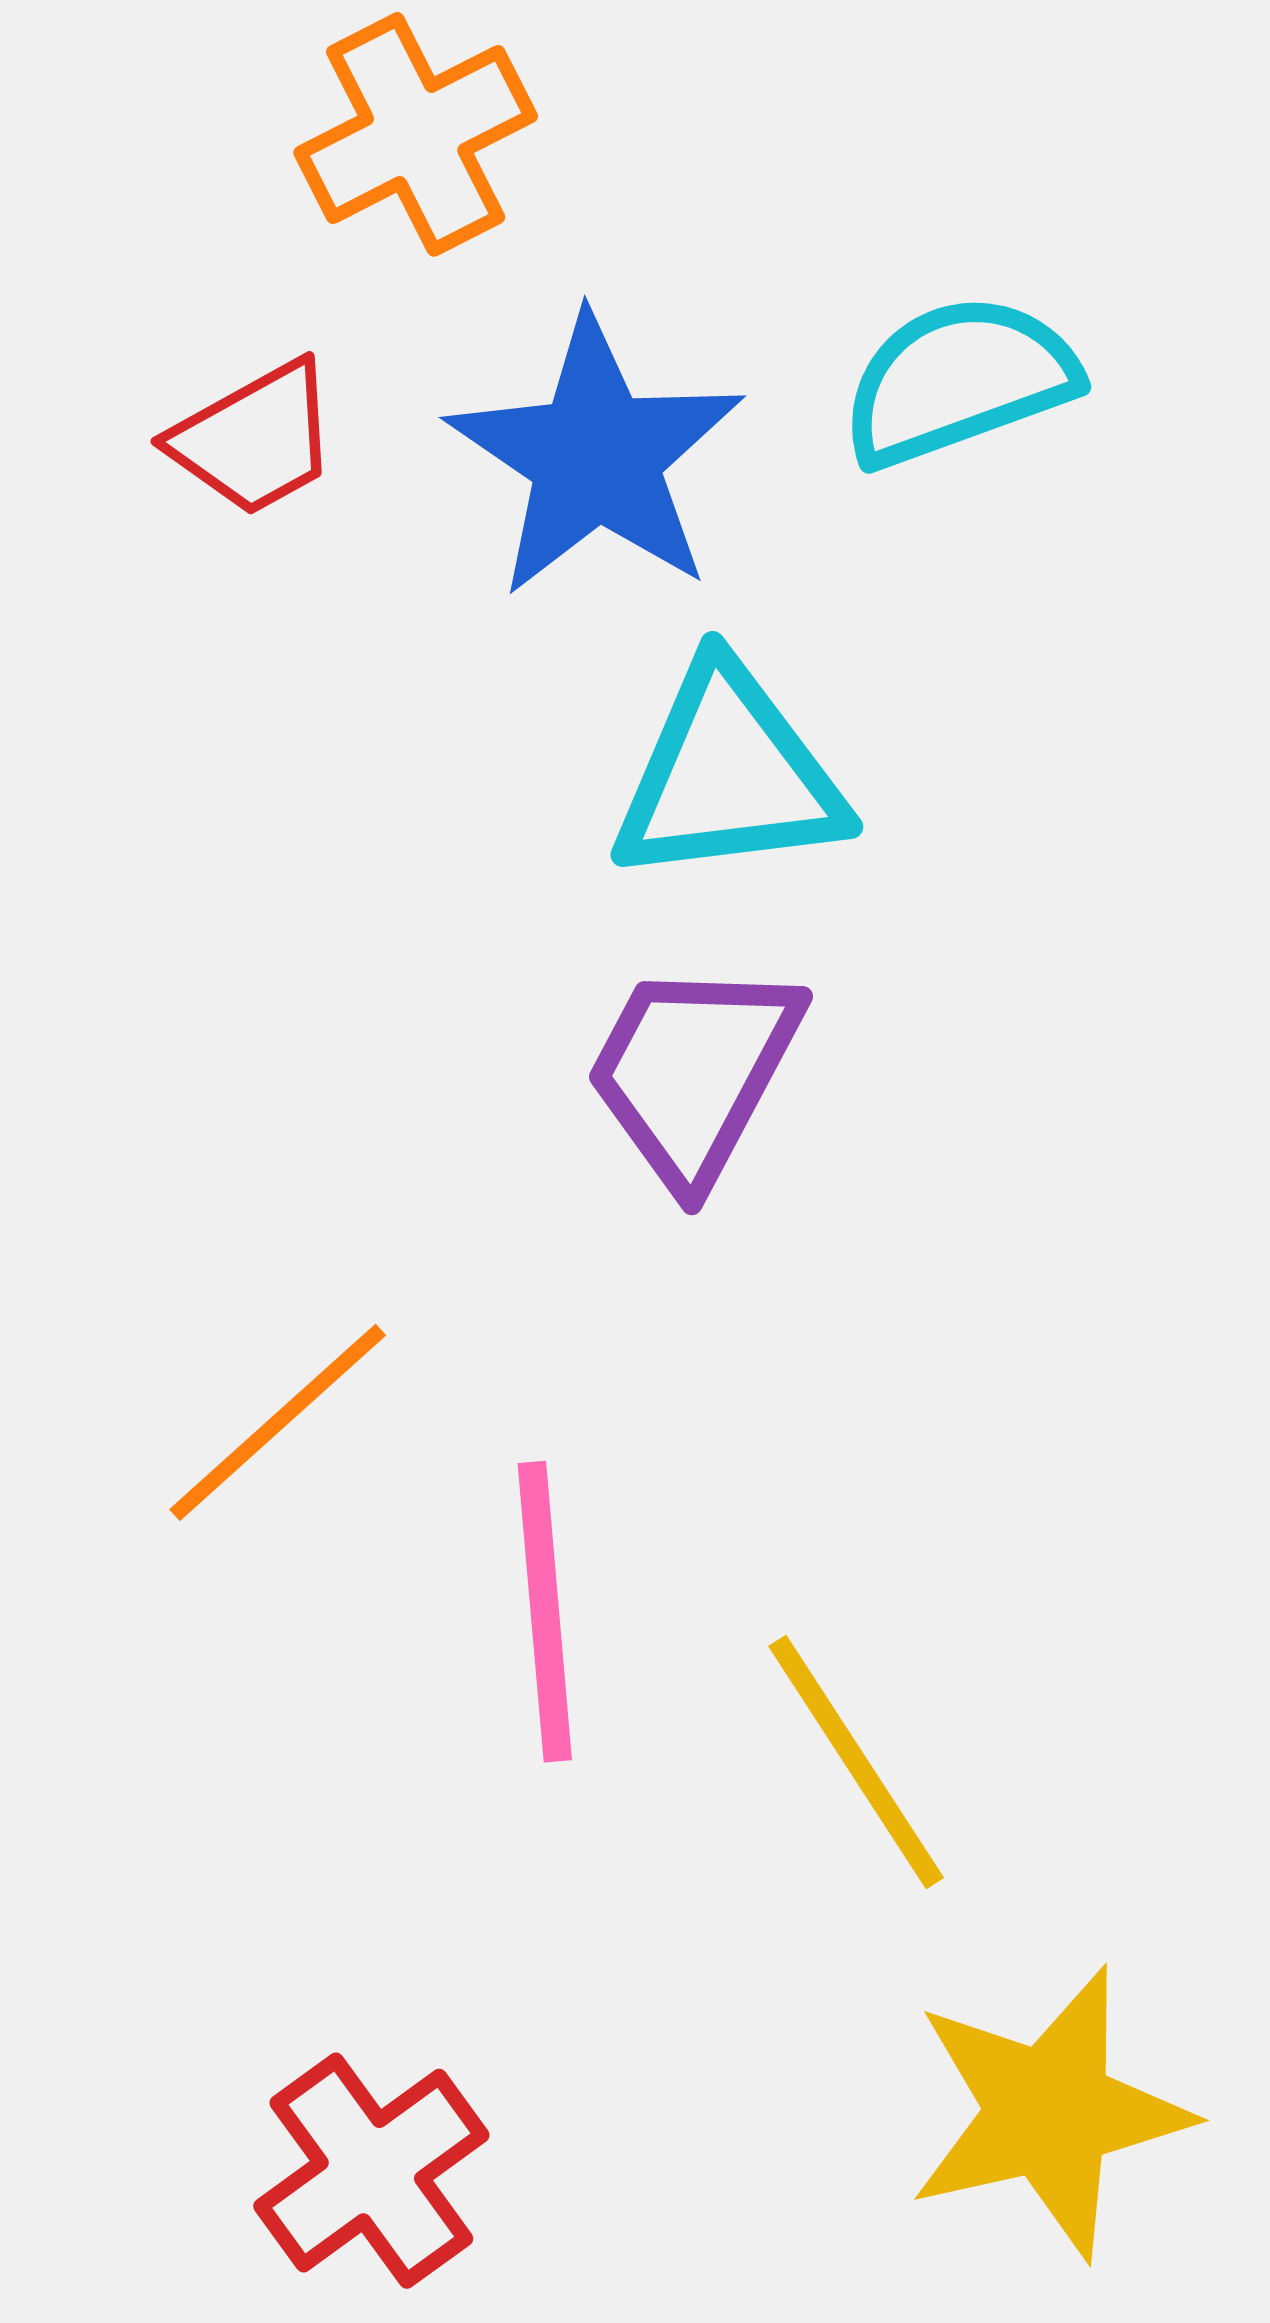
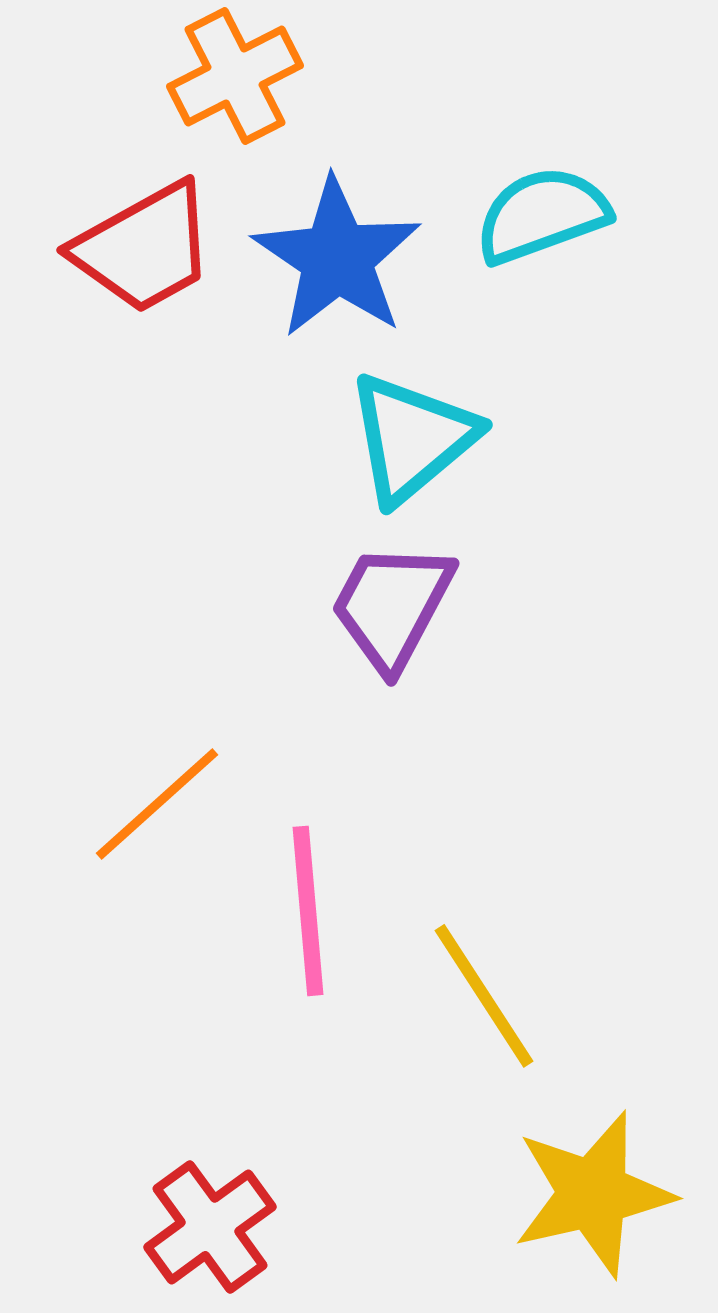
red trapezoid: (255, 439) -> (144, 248), size x1.5
cyan triangle: (729, 775) -> (412, 438), turned -33

